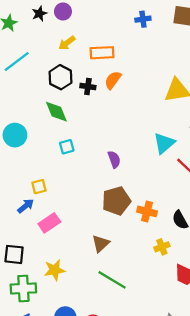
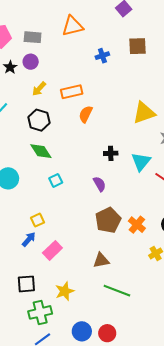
black cross: (88, 87) -> (111, 153), moved
orange cross: (147, 211) -> (137, 225), turned 36
brown triangle: (101, 244) -> (101, 260), turned 42

